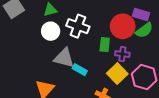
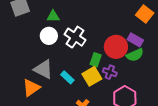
gray triangle: (64, 58) -> (43, 69), moved
yellow square: (117, 74) -> (92, 76), moved

